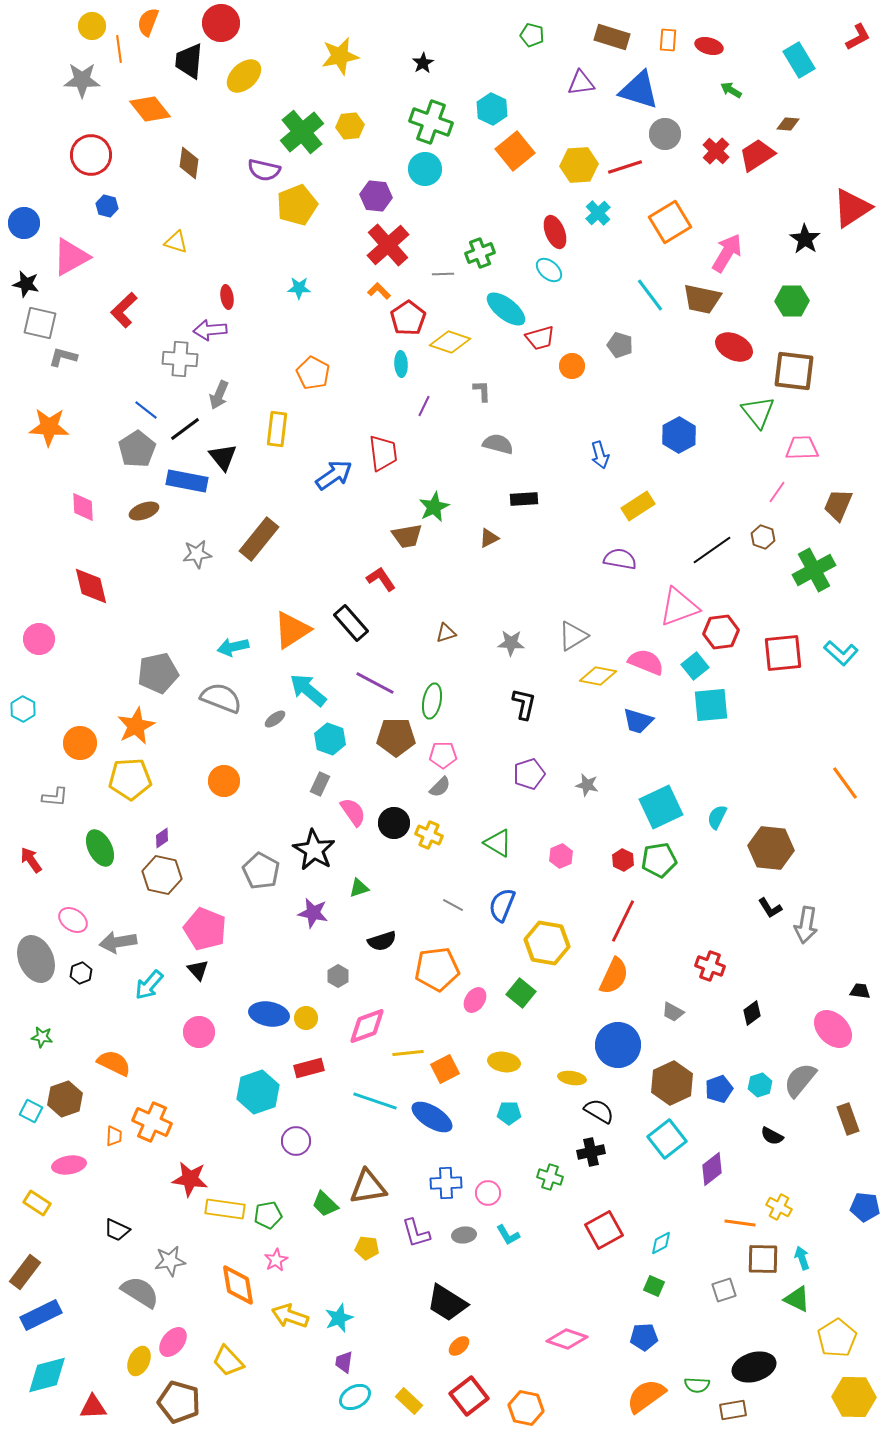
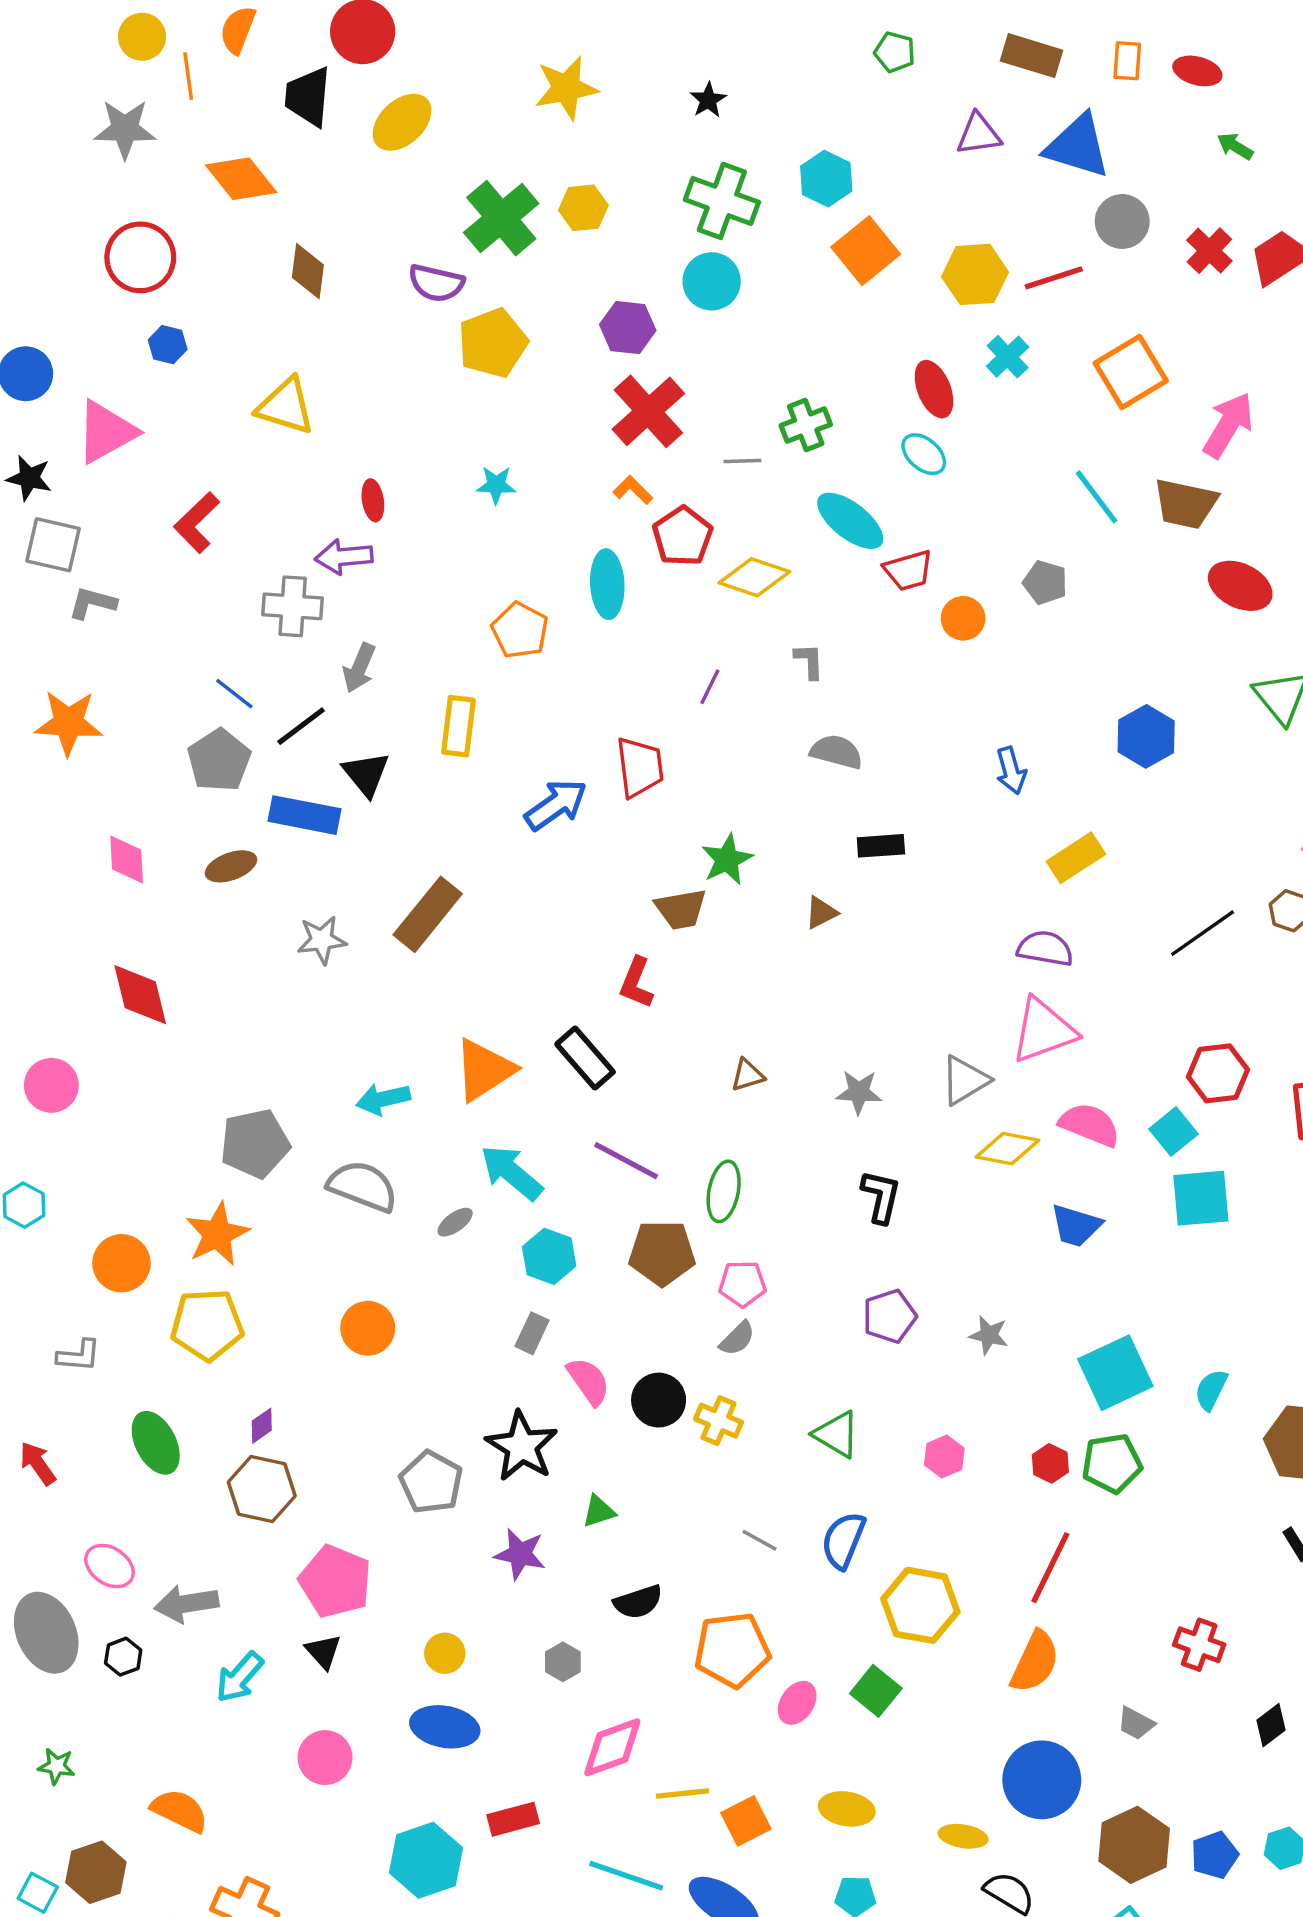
yellow triangle: (176, 242) -> (286, 406), size x1.5
cyan ellipse: (401, 364) -> (607, 584), moved, size x1.5
red L-shape: (381, 579) -> (636, 983), turned -124
pink triangle: (679, 607) -> (1043, 1031), moved
yellow circle: (306, 1018) -> (445, 1653), moved

